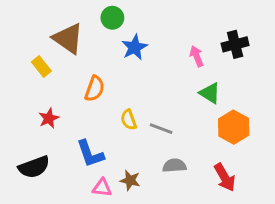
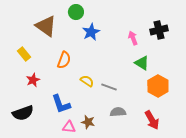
yellow rectangle: (41, 67) -> (24, 54), moved
yellow semicircle: (129, 120) -> (87, 81), turned 144

